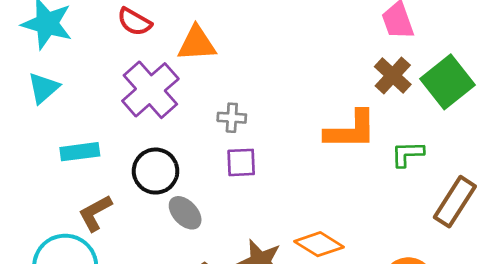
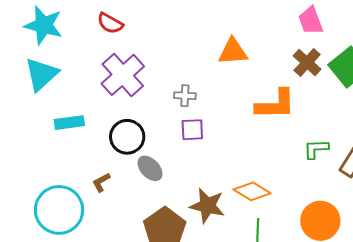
orange triangle: (197, 44) -> (233, 52), moved
cyan triangle: (43, 88) -> (41, 74), size x1.4
green L-shape: (407, 154) -> (316, 149), moved
brown L-shape: (95, 213) -> (101, 182), moved, size x0.7

